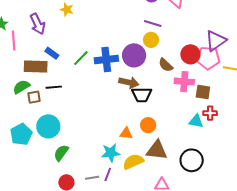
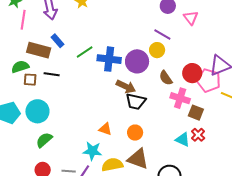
red cross: (210, 113) -> (198, 135), turned 32
orange triangle: (126, 133) -> (105, 129), moved

